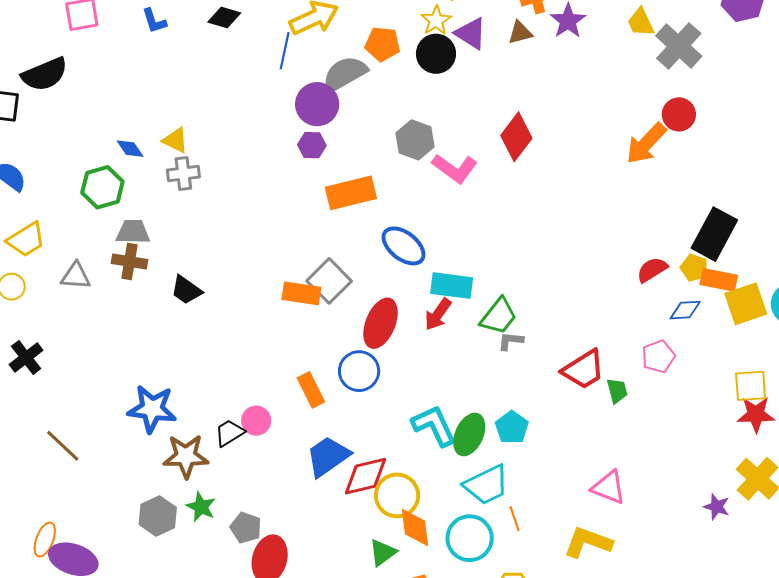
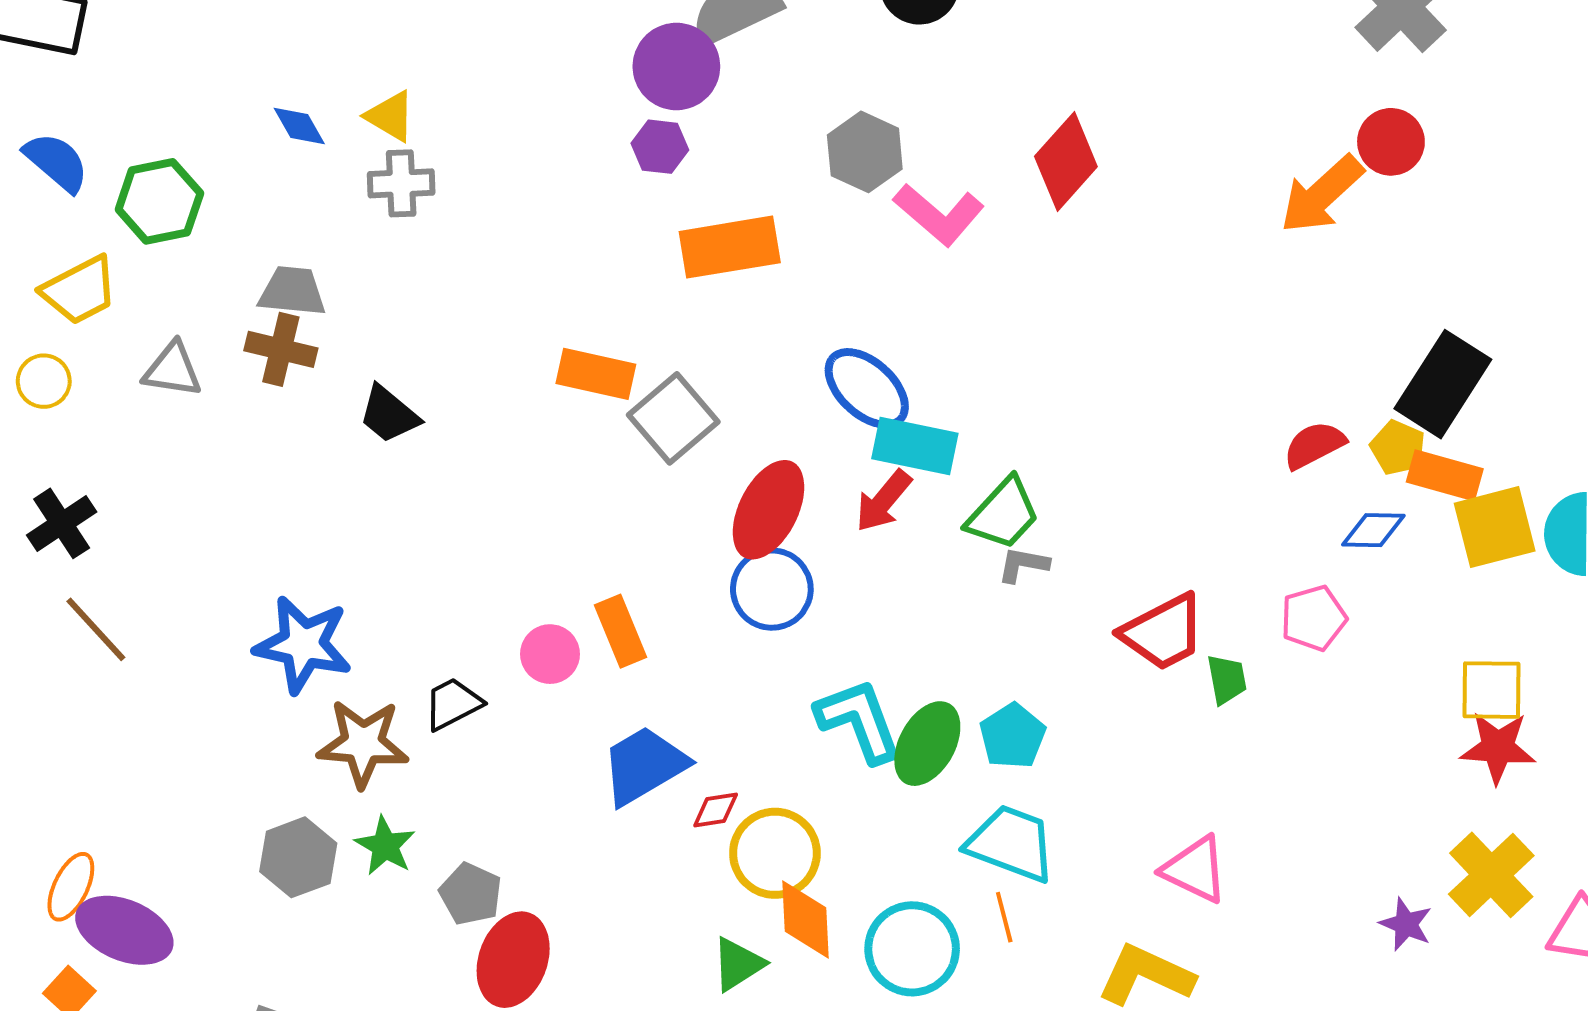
green hexagon: (102, 187) -> (159, 201), moved
blue ellipse: (404, 246) -> (867, 388), moved
orange rectangle: (301, 293) -> (596, 374), moved
blue circle: (359, 371) -> (772, 589), moved
pink circle: (256, 421) -> (550, 654), moved
brown line: (63, 446) -> (96, 629), moved
red diamond: (366, 476) -> (716, 810), size x0.5
cyan trapezoid: (486, 485) -> (1011, 843), moved, turned -138

